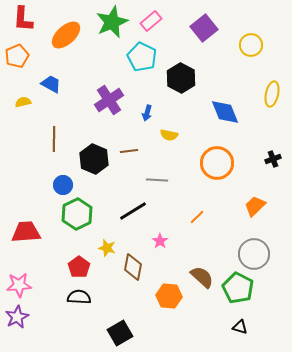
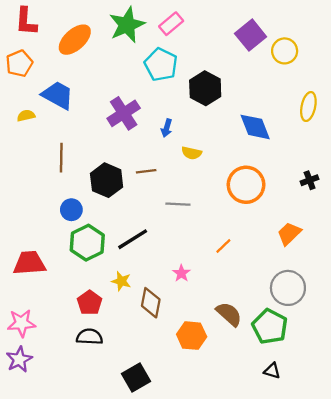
purple square: (204, 28) -> (251, 35), moved
blue trapezoid: (51, 84) -> (58, 95), size x1.4
black line: (133, 211) -> (133, 239), moved

